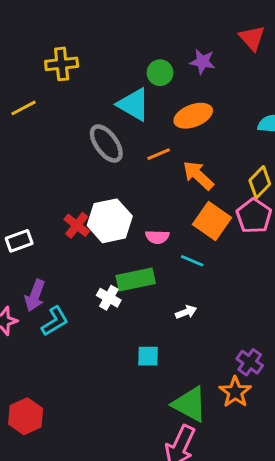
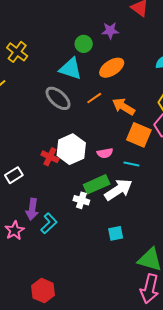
yellow cross: (62, 64) -> (17, 52), turned -35
white arrow: (186, 312) -> (118, 190), moved, size x2.0

